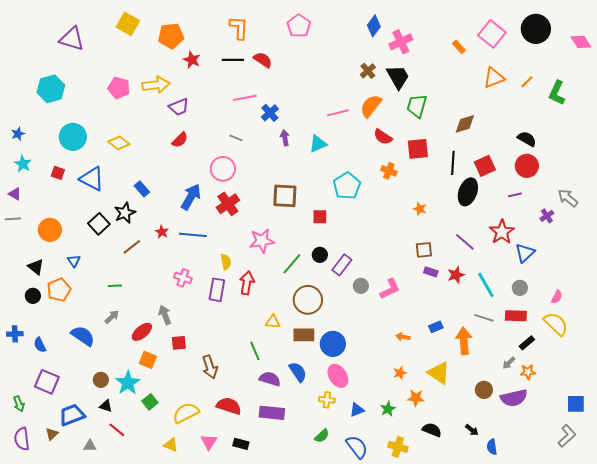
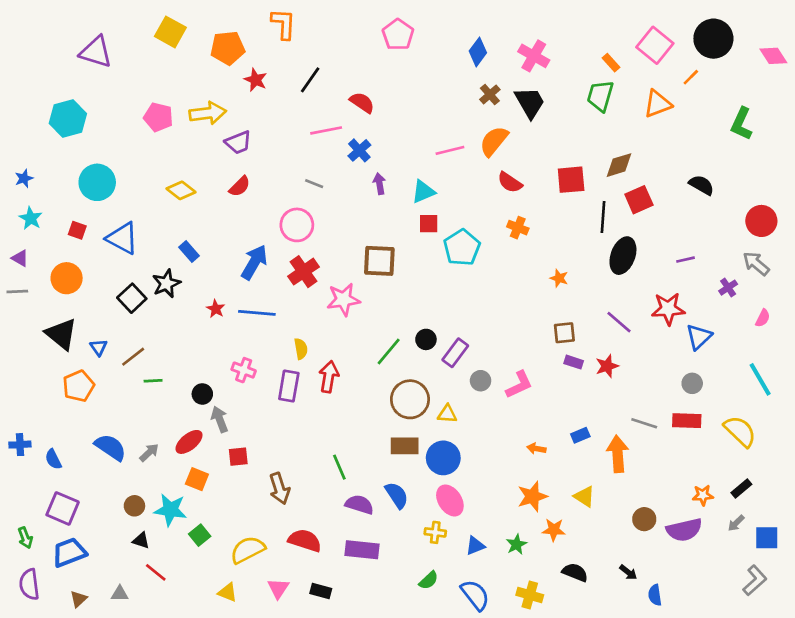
blue diamond: (374, 26) -> (478, 52), moved
orange L-shape: (239, 28) -> (284, 24), moved
pink cross: (401, 42) -> (534, 56), turned -35
black line: (233, 60) -> (310, 80), turned -55
red semicircle: (263, 60) -> (362, 102), moved
orange line: (527, 82) -> (691, 77), moved
green trapezoid: (417, 106) -> (600, 96), moved
yellow diamond: (119, 143) -> (181, 190), moved
red square: (418, 149) -> (571, 180), moved
red square: (485, 166) -> (639, 200), moved
red circle: (527, 166) -> (761, 221), moved
red square: (320, 217) -> (429, 224), moved
orange circle: (50, 230) -> (67, 278), moved
red star: (502, 232) -> (668, 309), turned 30
pink star: (262, 241) -> (343, 299), moved
brown line: (132, 247) -> (133, 357), moved
black triangle: (36, 267) -> (61, 334), moved, size x1.5
cyan line: (486, 285) -> (760, 379), moved
black circle: (33, 296) -> (202, 394), moved
pink semicircle: (557, 297) -> (763, 318), moved
gray arrow: (112, 317) -> (149, 453), moved
yellow triangle: (273, 322) -> (447, 414), moved
black rectangle: (527, 343) -> (741, 489), moved
gray arrow: (509, 363) -> (736, 523), moved
orange star: (400, 373) -> (532, 496), size x1.6
yellow triangle: (439, 373) -> (584, 496), size x0.7
cyan star: (128, 383) -> (170, 510), turned -30
blue trapezoid: (72, 415) -> (69, 552), moved
brown triangle: (52, 434) -> (79, 599), moved

